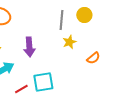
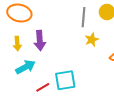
purple arrow: (29, 47) -> (40, 41), moved

